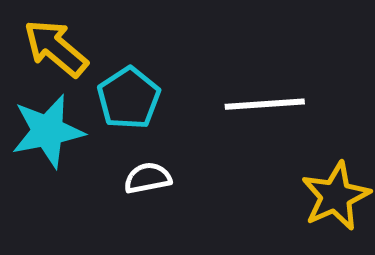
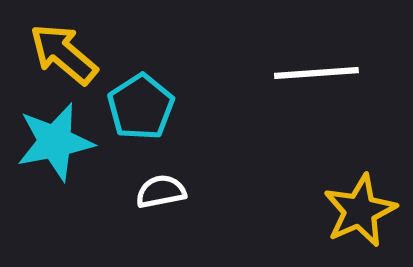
white line: (265, 104) -> (316, 73), moved

